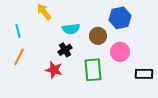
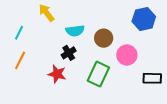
blue hexagon: (120, 18) -> (144, 19), moved
cyan line: (18, 31) -> (19, 33), turned 40
green rectangle: (93, 70) -> (98, 74), turned 30

